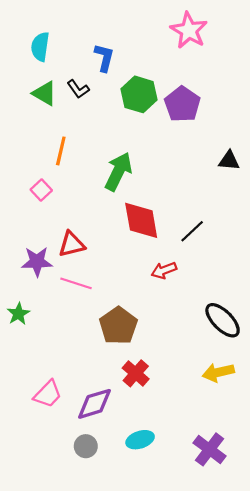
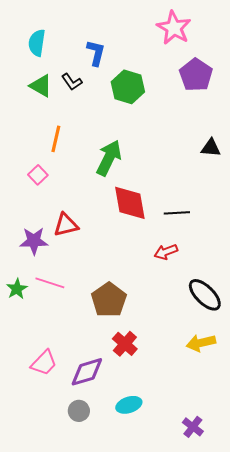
purple pentagon: (182, 104) -> (196, 75), moved
black line: (192, 231) -> (177, 213), turned 40
red arrow: (164, 270) -> (166, 252), moved
pink line: (76, 283) -> (50, 283), moved
purple cross: (210, 449) -> (193, 427), moved, size x0.7

